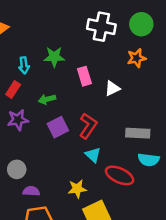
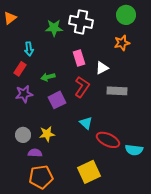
white cross: (101, 27) -> (81, 22), moved
green star: (54, 57) -> (54, 28), moved
red L-shape: (88, 126) -> (82, 87), moved
gray rectangle: (138, 133) -> (117, 91), moved
cyan semicircle: (149, 160) -> (134, 150), moved
yellow star: (77, 189) -> (47, 134), moved

